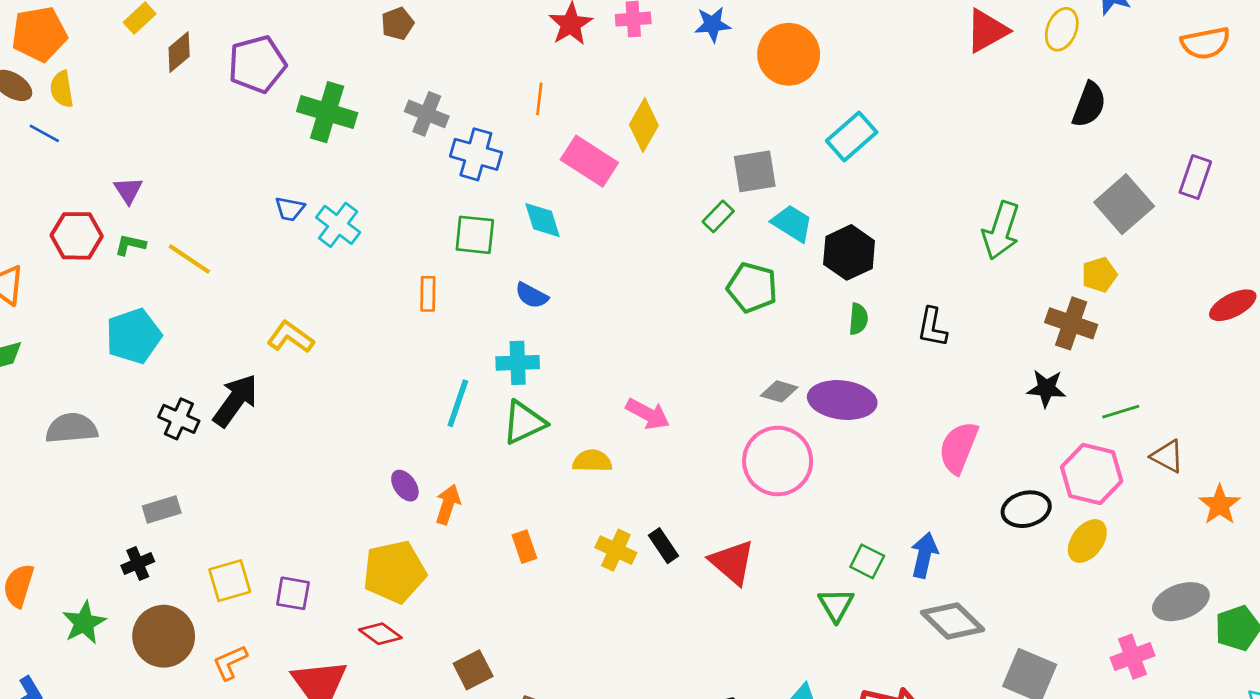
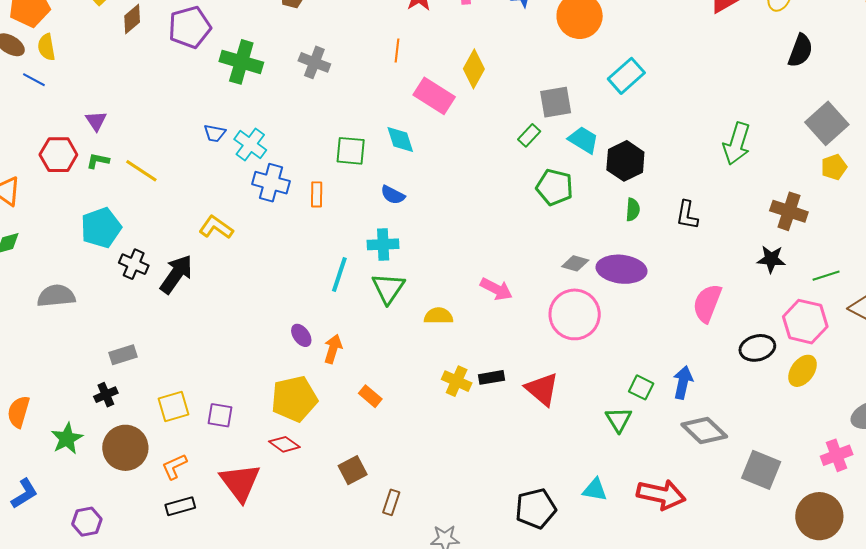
blue cross: (476, 154) -> (271, 183), moved
yellow pentagon: (1099, 275) -> (834, 167), moved
pink arrow: (648, 414) -> (496, 289), moved
black cross: (179, 419) -> (134, 264), moved
green triangle: (524, 423) -> (388, 288), turned -30
black rectangle: (663, 546) -> (491, 377), turned -65
orange rectangle: (524, 547) -> (370, 396), moved, turned -30

